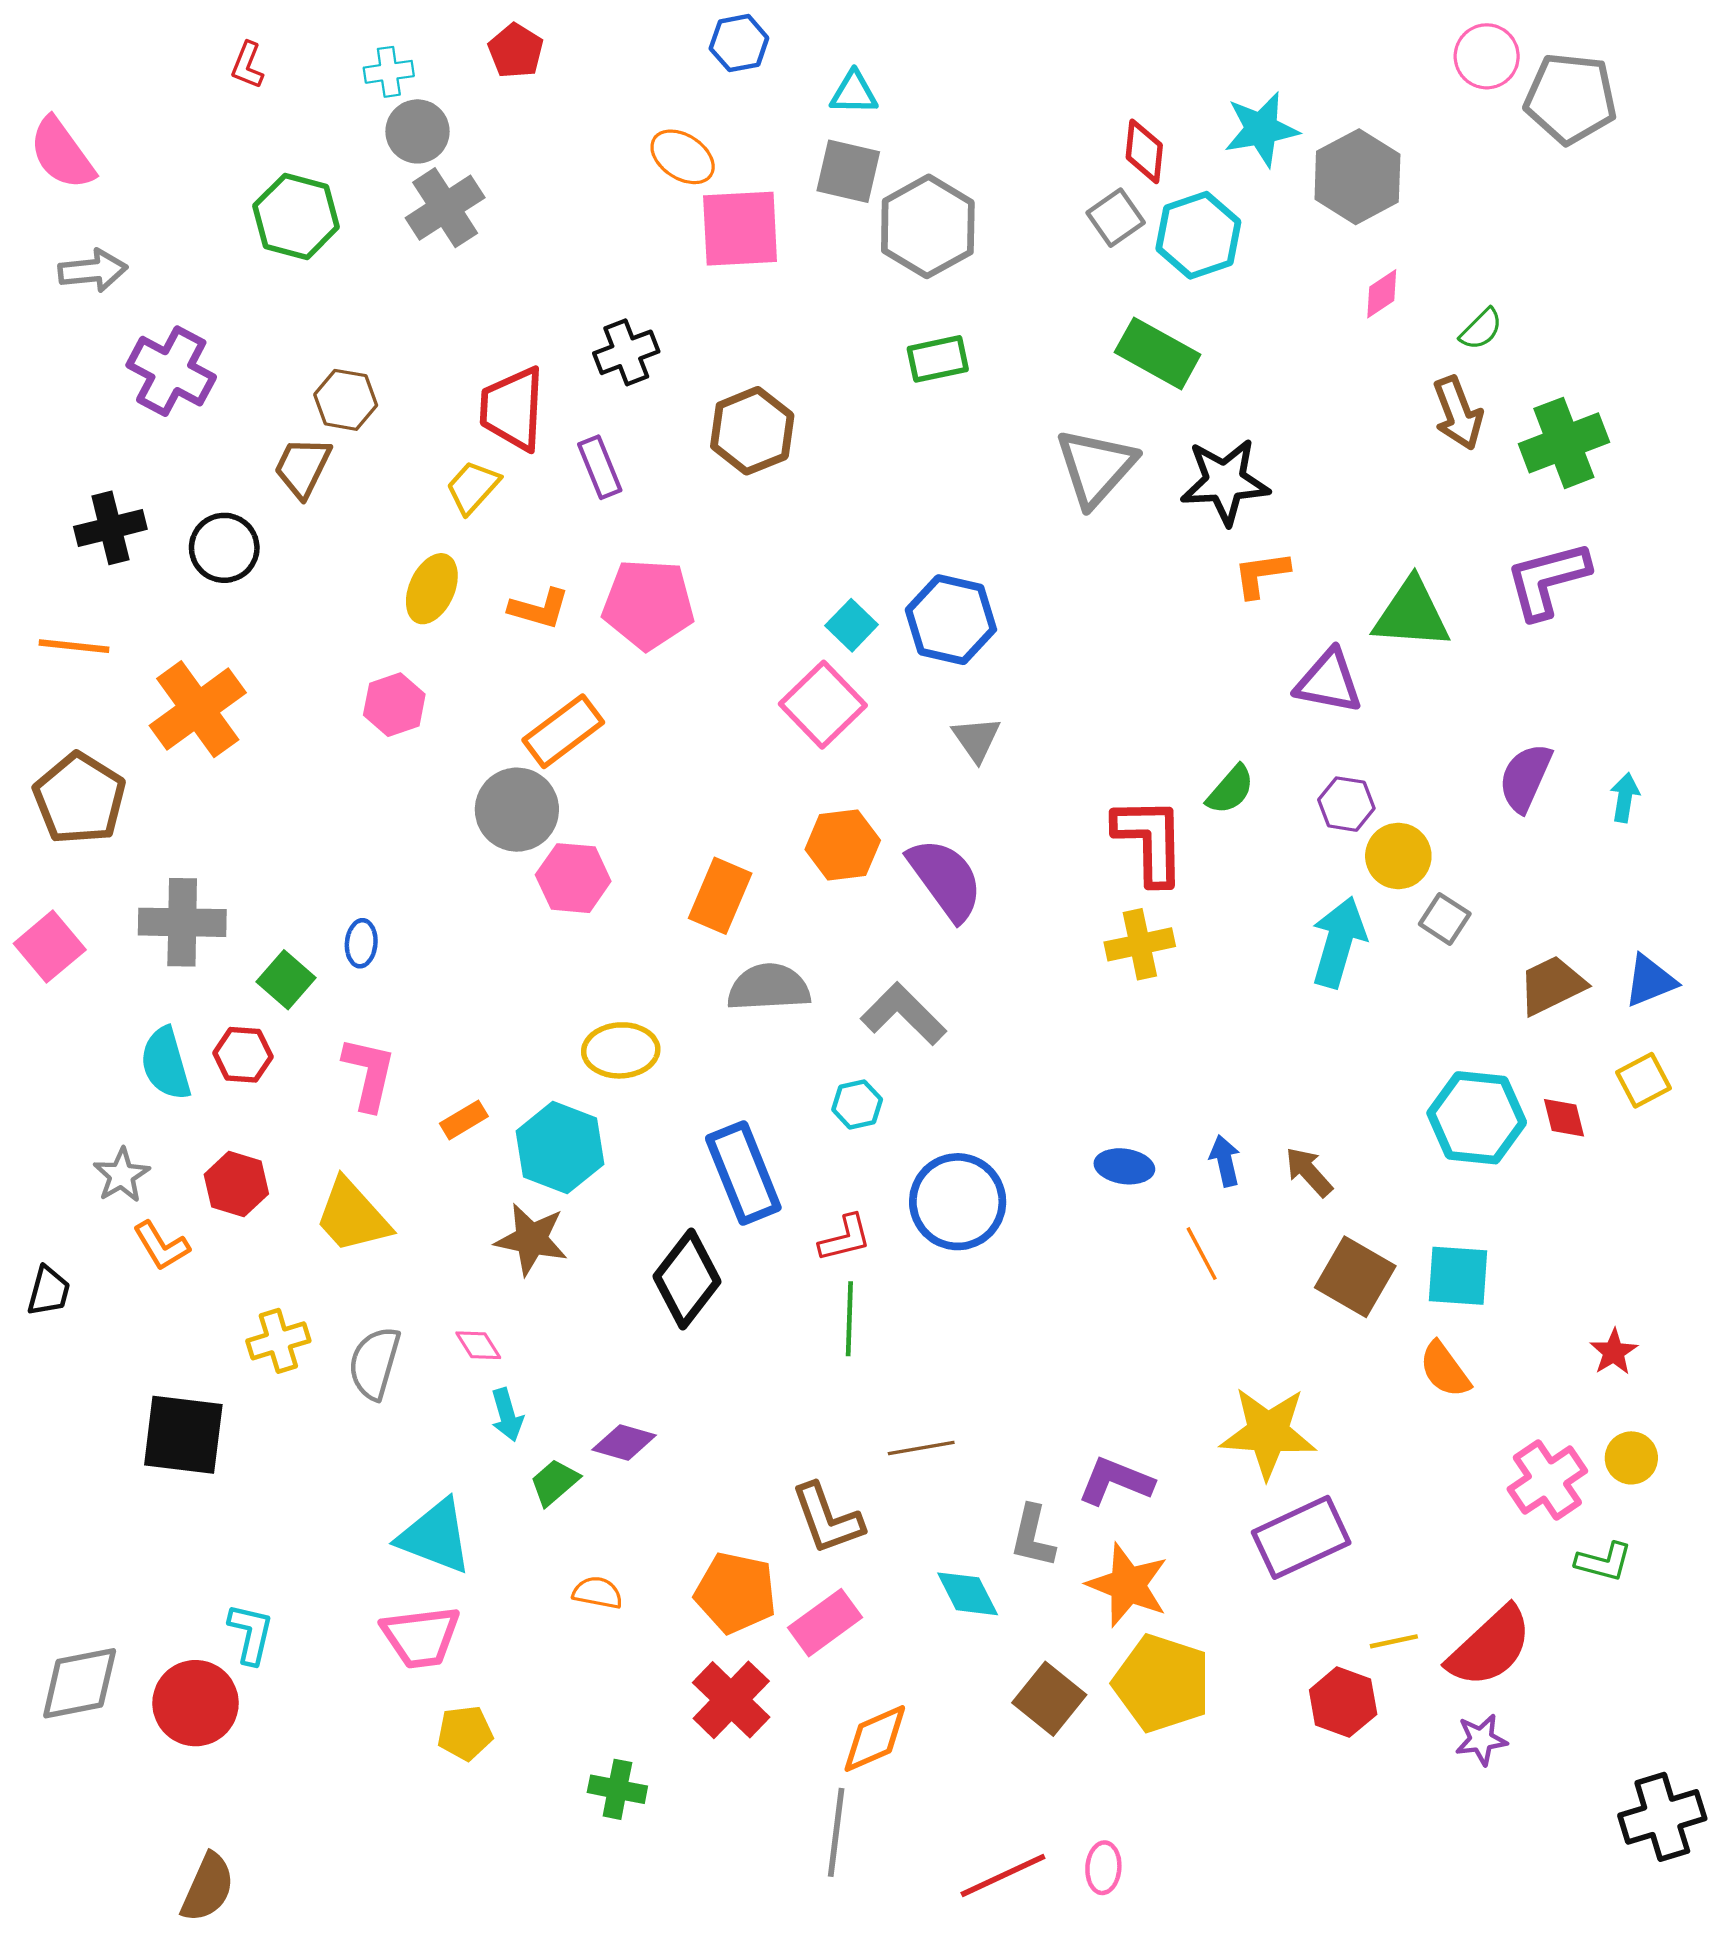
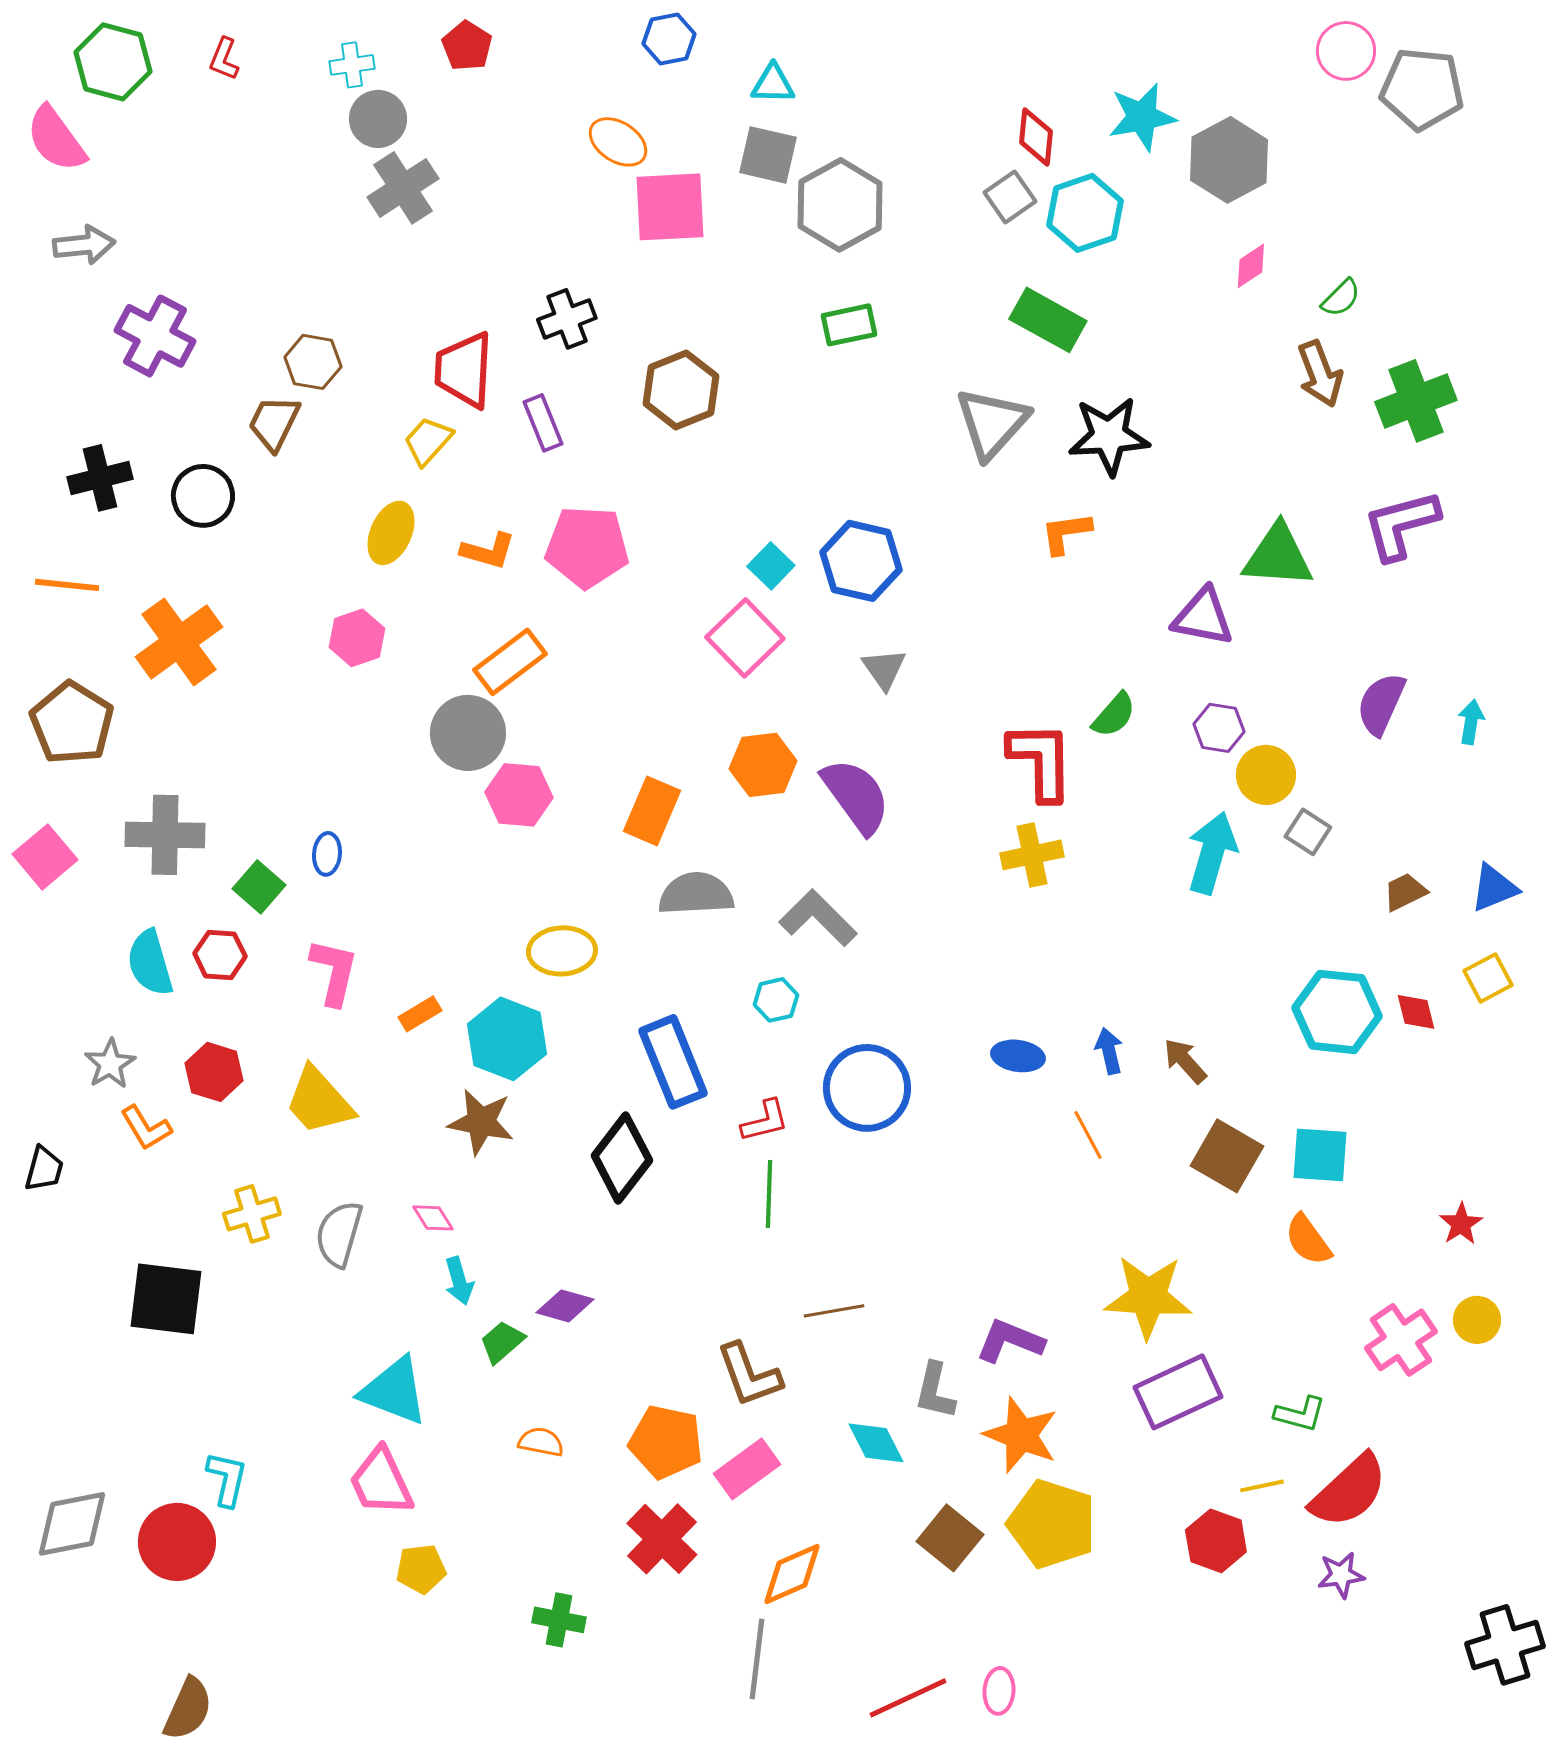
green hexagon: (296, 216) -> (113, 62), moved
orange L-shape: (1261, 574) -> (1066, 533), moved
brown trapezoid: (1552, 985) -> (1405, 892), size x0.7
green L-shape: (1604, 1562) -> (1300, 1414), moved
pink trapezoid: (421, 1637) -> (381, 1482), turned 72

